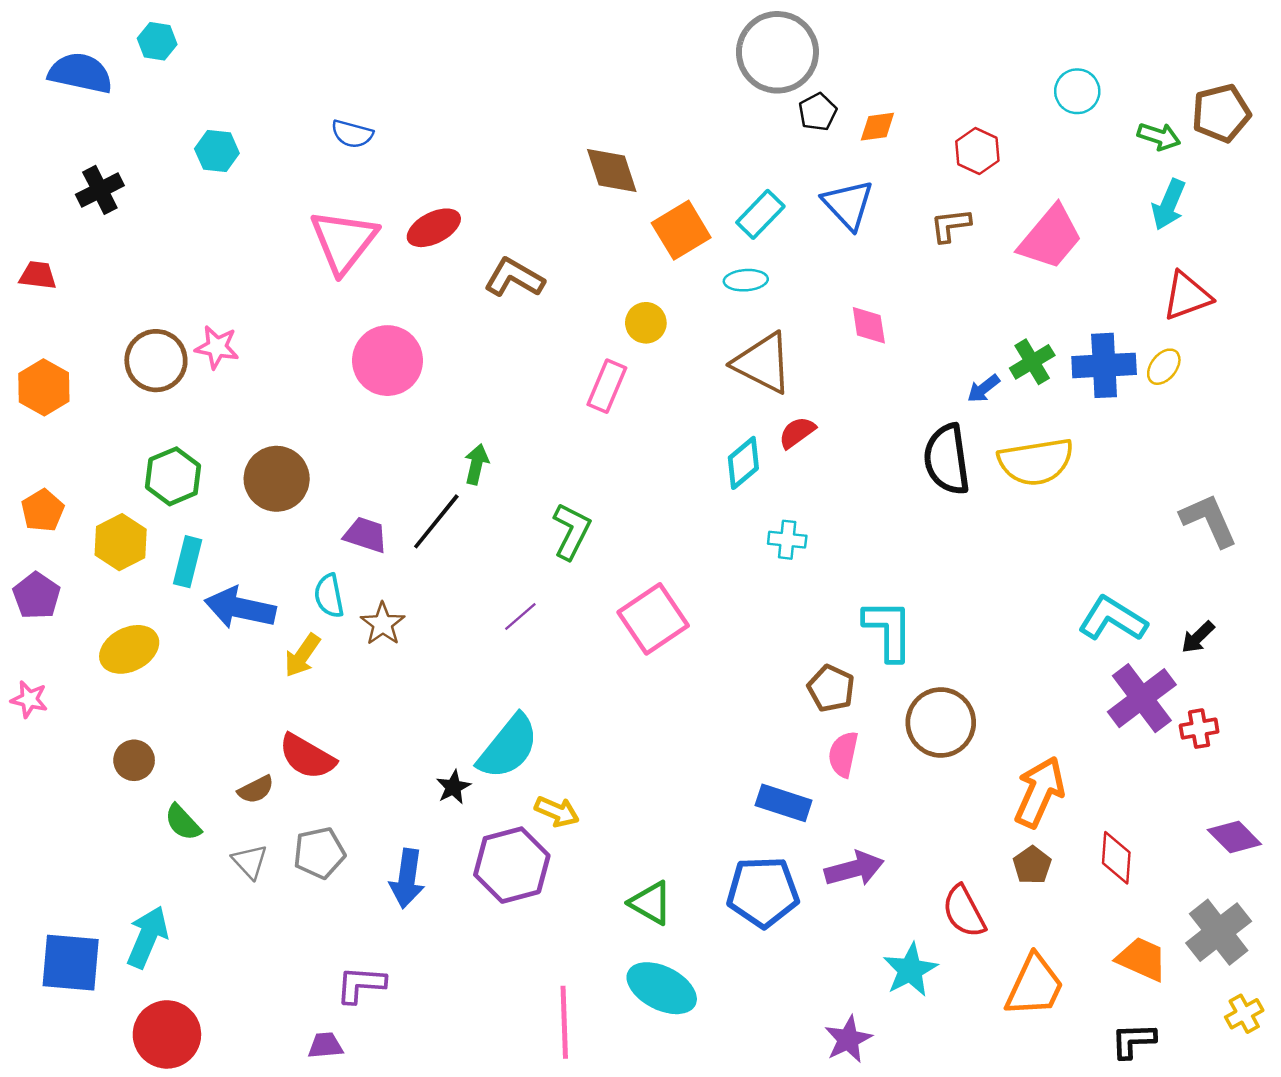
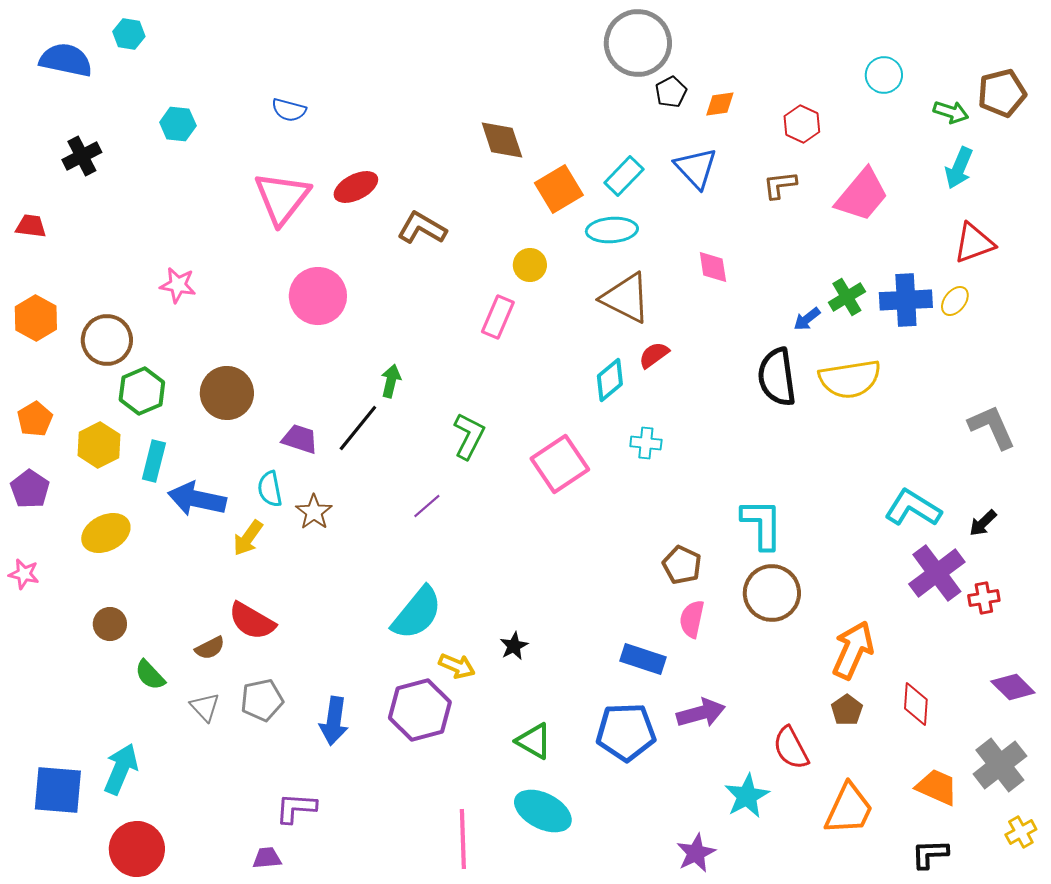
cyan ellipse: (746, 280) -> (612, 230), size x1.4
brown circle: (156, 361) -> (107, 340), moved
pink square: (653, 619) -> (560, 464), moved
cyan L-shape: (888, 630) -> (762, 524), moved
black star: (453, 787) -> (514, 646), moved

